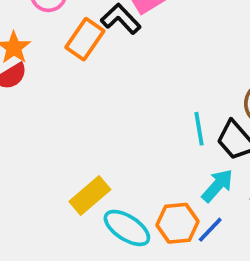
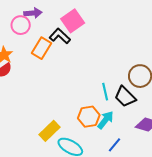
cyan arrow: (217, 186) -> (106, 120), moved
orange hexagon: (178, 223) -> (89, 117), moved

